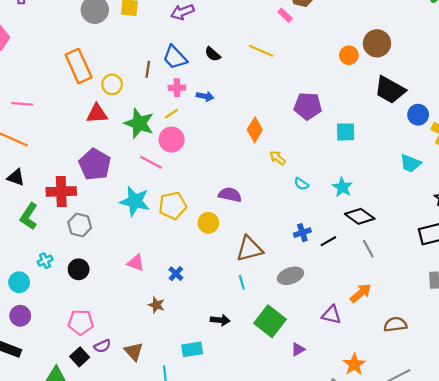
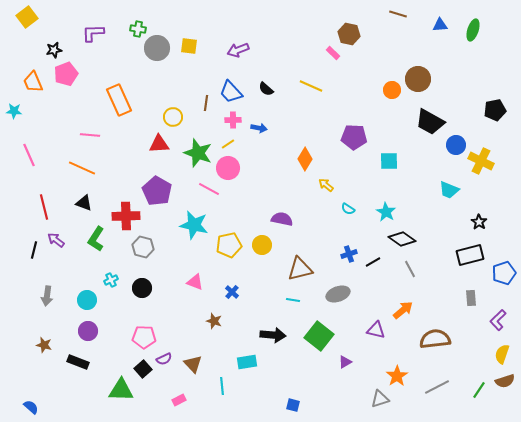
orange rectangle: (79, 66) -> (119, 100), moved
yellow pentagon: (173, 206) -> (229, 245), moved
cyan line: (242, 282) -> (293, 300), turned -64
black arrow: (220, 320) -> (273, 335), size x1.4
brown semicircle: (395, 324) -> (435, 339), size x1.4

